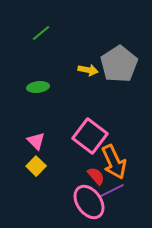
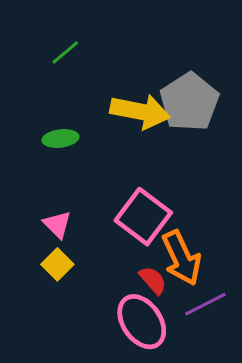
yellow arrow: (88, 70) -> (140, 111), size x1.8
purple line: (111, 191) -> (205, 304), moved

